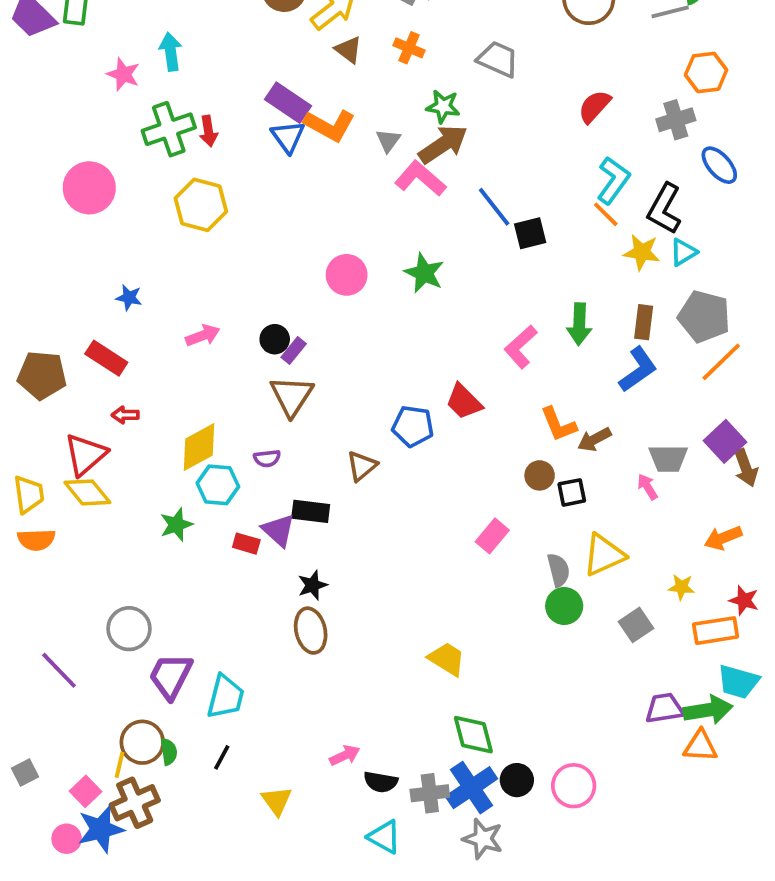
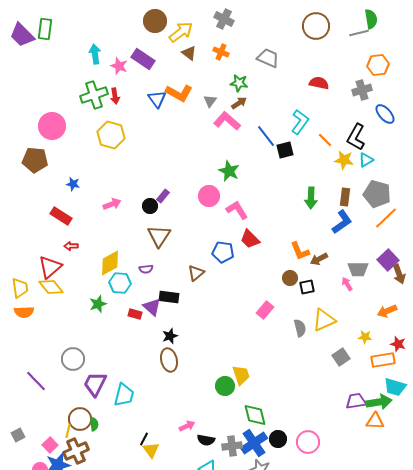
pink star: (123, 74) -> (119, 66), moved
purple rectangle: (288, 103) -> (143, 59), moved
red semicircle: (594, 106) -> (319, 83), turned 60
brown arrow: (443, 144) -> (239, 103), size x0.6
cyan L-shape: (613, 180) -> (300, 122), moved
pink circle: (347, 275) -> (209, 196), moved
pink L-shape: (521, 347) -> (237, 210), moved, turned 100
purple rectangle: (294, 351) -> (163, 196), moved
brown pentagon: (42, 375) -> (35, 160), moved
green circle: (564, 606) -> (225, 386), moved
yellow trapezoid: (447, 659) -> (241, 375), turned 40
black line: (222, 757) -> (144, 439), moved

